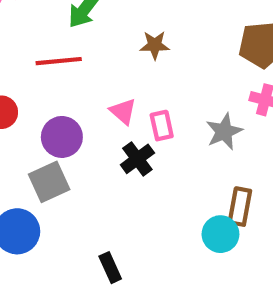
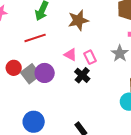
brown star: (155, 45) -> (78, 20), size x1.5
gray square: (49, 182) -> (31, 74), moved

